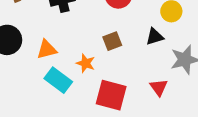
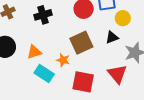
brown square: (112, 41) -> (81, 43), size x1.6
red triangle: (159, 87) -> (117, 74), size x1.5

